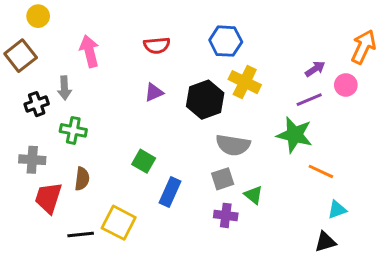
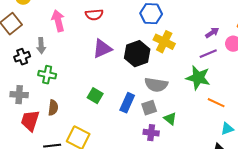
red semicircle: (157, 45) -> (94, 15), moved
purple triangle: (154, 92) -> (102, 49), size x1.5
blue rectangle: (170, 192) -> (127, 103), moved

